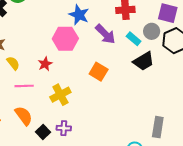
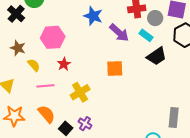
gray circle: (152, 31) -> (155, 18), moved
pink hexagon: (65, 39) -> (53, 37), moved
orange square: (99, 72) -> (115, 68), turned -30
purple cross: (64, 128) -> (85, 124), turned 32

